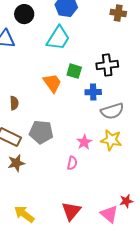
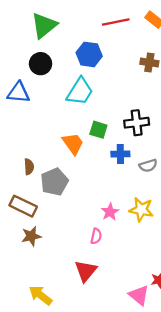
gray semicircle: (112, 111) -> (148, 166), moved, size x0.7
gray pentagon: (41, 132) -> (54, 182), moved, turned -30
red triangle: (71, 211) -> (86, 271), moved

